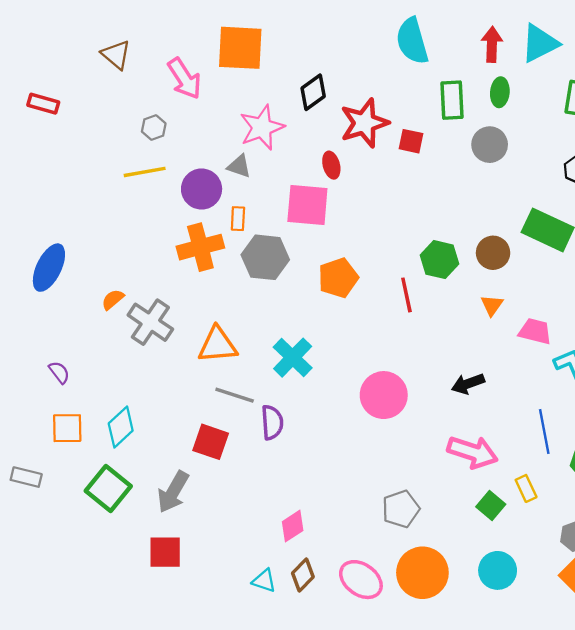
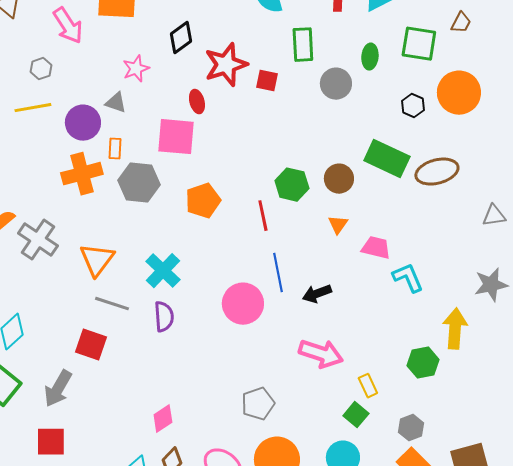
green ellipse: (500, 92) -> (370, 57), moved
pink star: (262, 128) -> (136, 69), size x0.7
orange triangle: (217, 345) -> (97, 260), turned -48
purple semicircle: (272, 422) -> (164, 317), moved
blue line: (544, 432) -> (278, 273), moved
green square: (491, 506) -> (356, 415), moved

